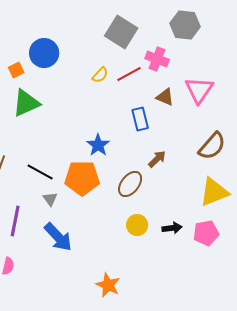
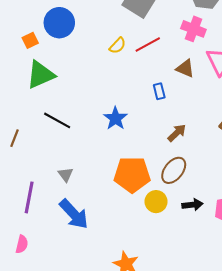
pink cross: (157, 59) -> (193, 29), moved
blue rectangle: (140, 119) -> (159, 91), size x0.7
black line: (40, 172) -> (57, 120), moved
orange pentagon: (82, 178) -> (132, 175), moved
brown ellipse: (130, 184) -> (174, 170), moved

